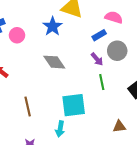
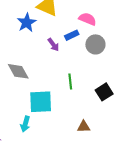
gray circle: (117, 51) -> (95, 44), moved
purple arrow: (97, 59) -> (53, 45), moved
gray diamond: (54, 62) -> (18, 71), moved

